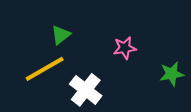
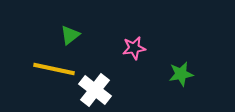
yellow line: (45, 69) -> (54, 69), turned 42

